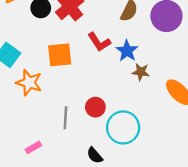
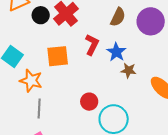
red L-shape: (99, 42) -> (92, 45), turned -120
gray line: (65, 118) -> (39, 109), moved

